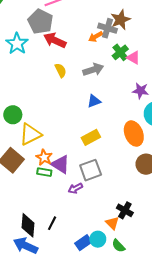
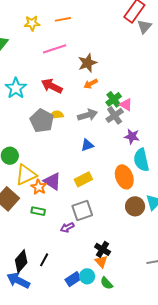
brown star: (120, 20) -> (87, 63), moved
gray pentagon: (40, 21) -> (42, 121), moved
gray cross: (108, 28) -> (115, 115), moved, turned 36
yellow semicircle: (61, 70) -> (56, 115), turned -72
orange star: (44, 157) -> (39, 187), moved
purple triangle: (61, 164) -> (52, 181), moved
black cross: (125, 210) -> (103, 249), moved
black diamond: (28, 225) -> (21, 261), turned 35

